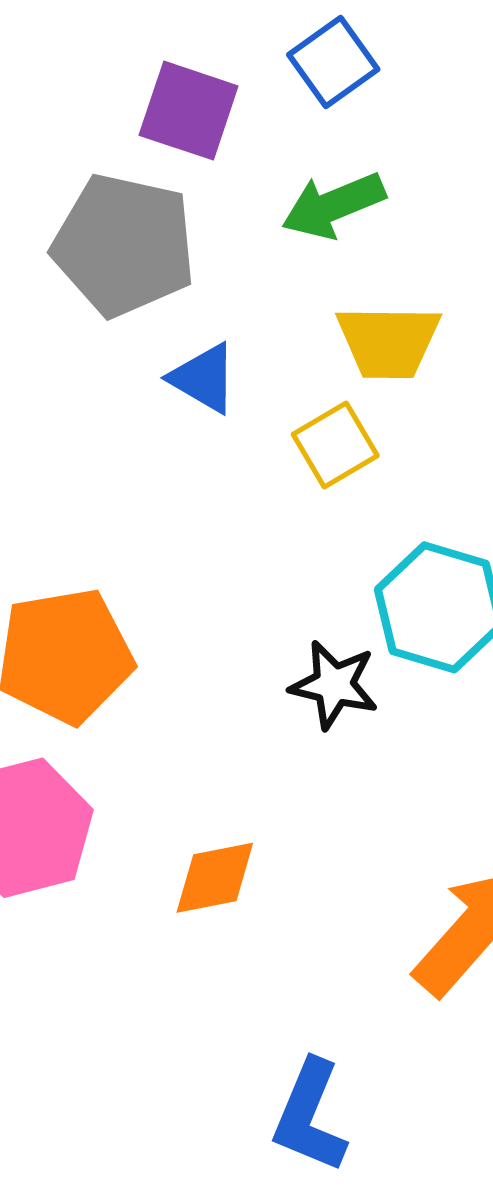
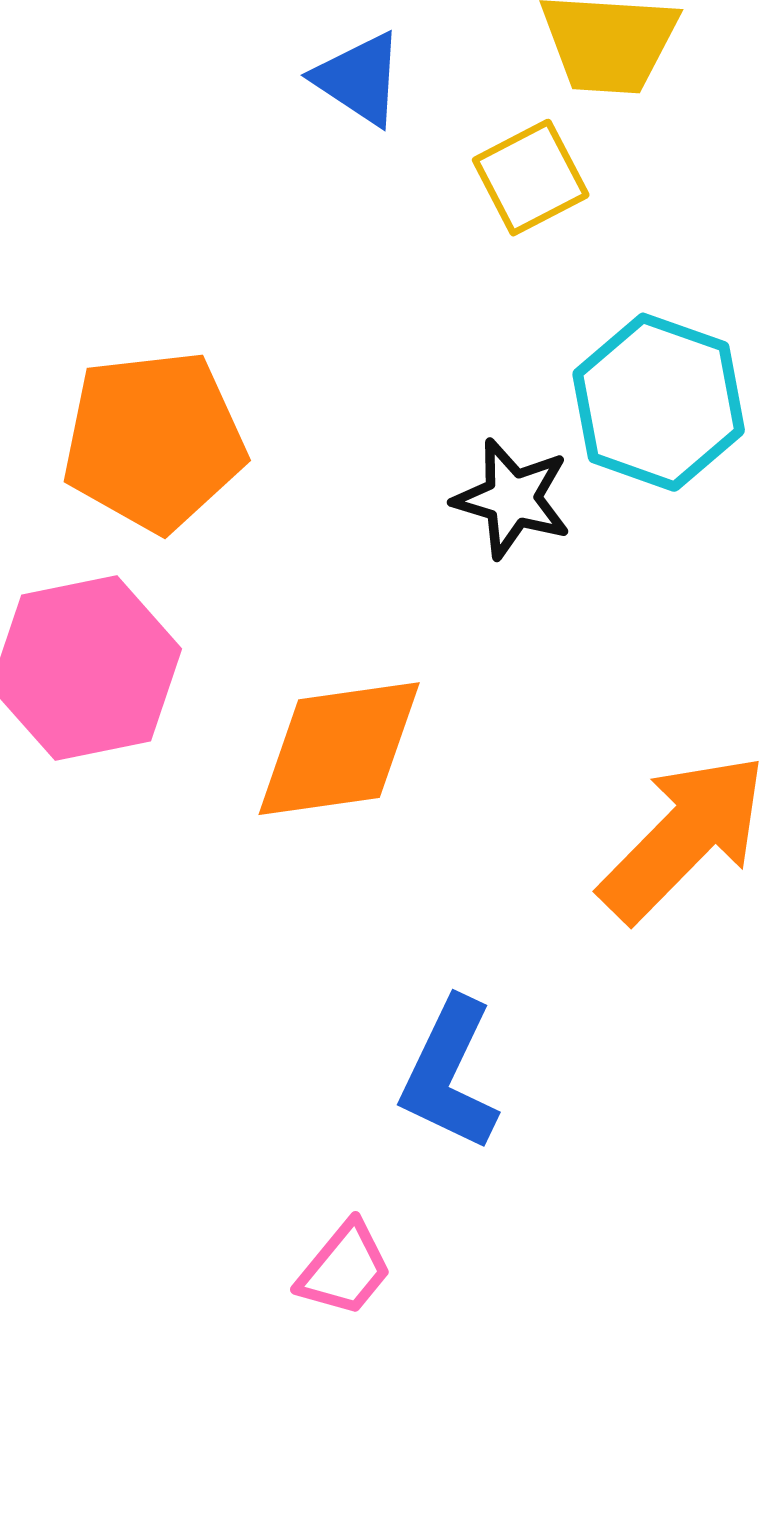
orange diamond: (215, 878) -> (339, 749), size x1.5

